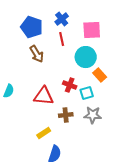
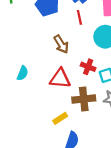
brown arrow: (37, 54) -> (61, 44), moved
brown cross: (66, 115) -> (84, 99), size x1.5

